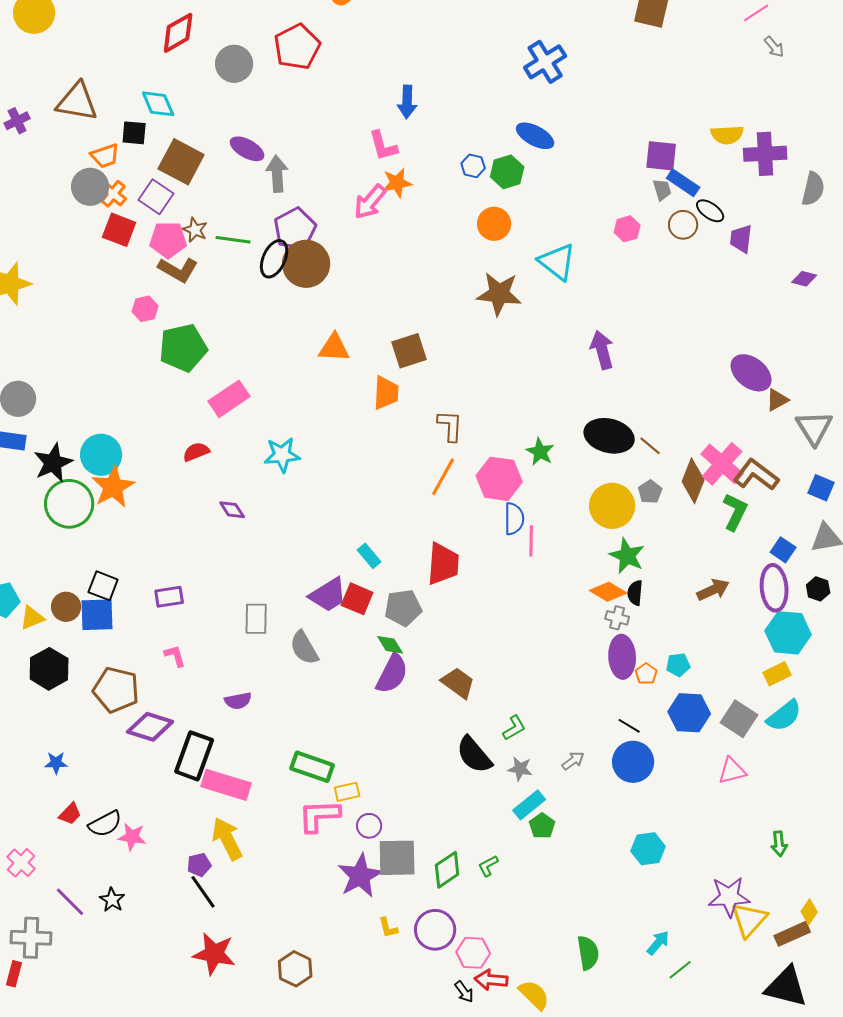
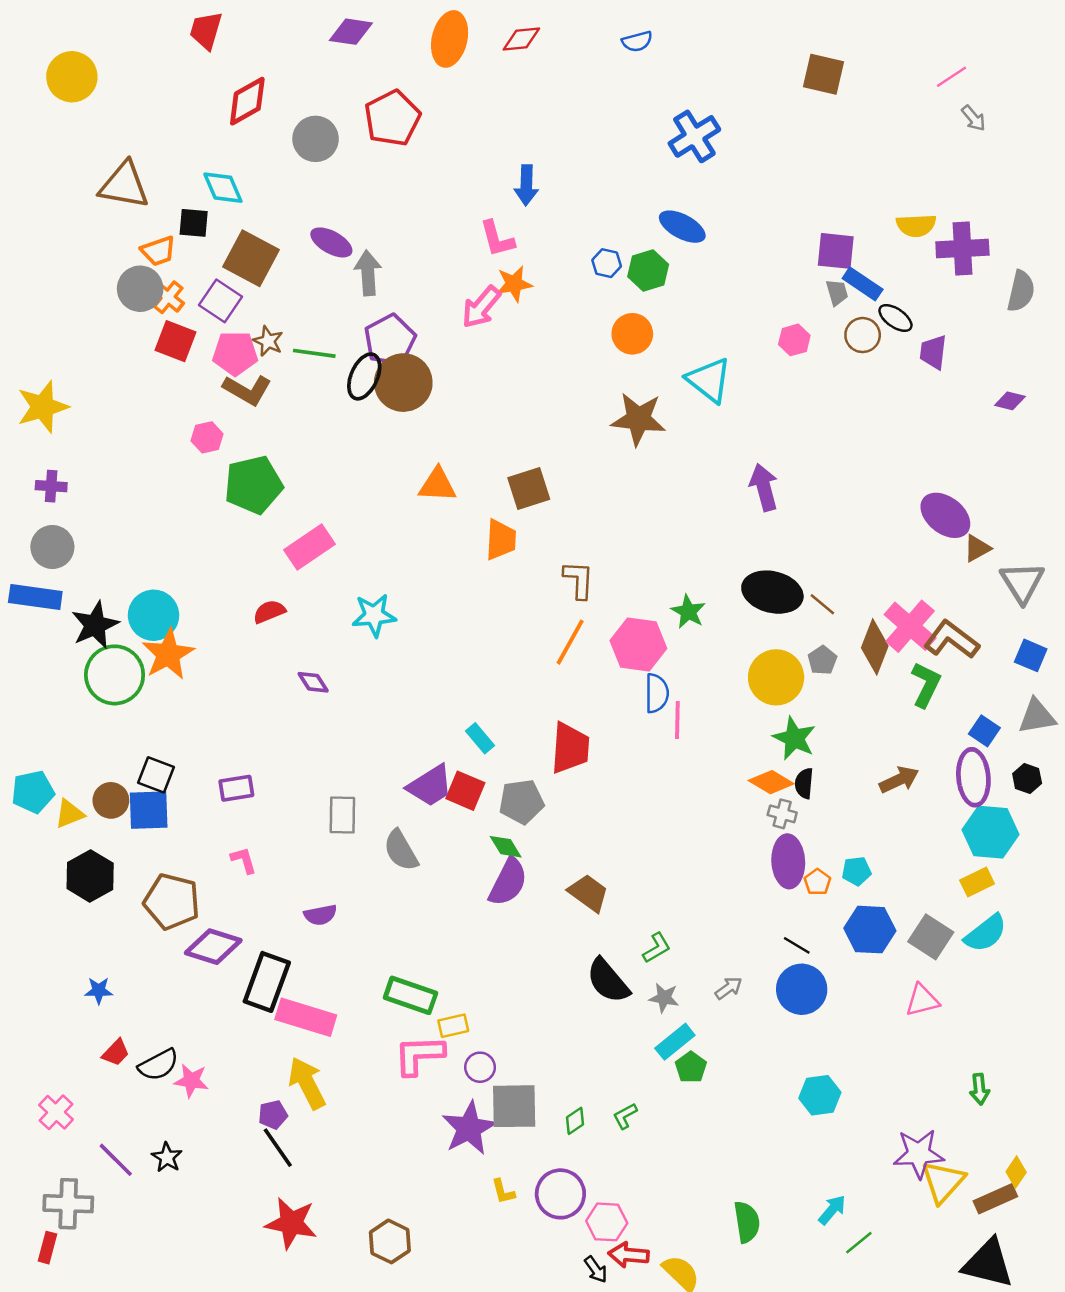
purple cross: (17, 121) -> (51, 486), moved, turned 30
green diamond: (447, 870) -> (575, 1121), size x0.6

